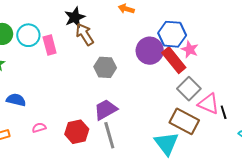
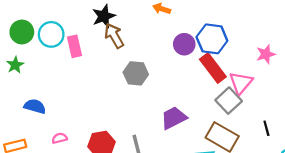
pink star: (190, 49) -> (266, 54), moved, turned 30
purple circle: (150, 51) -> (184, 44), moved, size x0.7
pink triangle: (209, 104) -> (241, 83), moved, turned 45
purple trapezoid: (106, 110) -> (174, 118), moved

